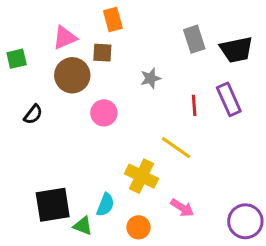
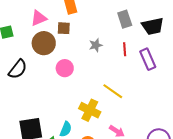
red line: (194, 105) -> (125, 49), moved
black semicircle: (33, 114) -> (18, 69), size x1.5

